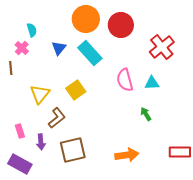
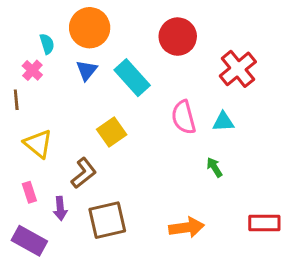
orange circle: (86, 19) -> (90, 28), moved
yellow triangle: (40, 94) -> (38, 144), moved, turned -30

